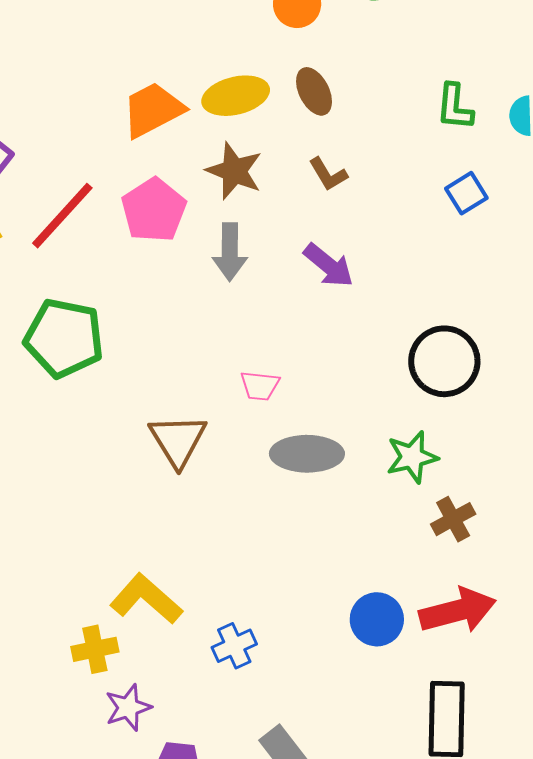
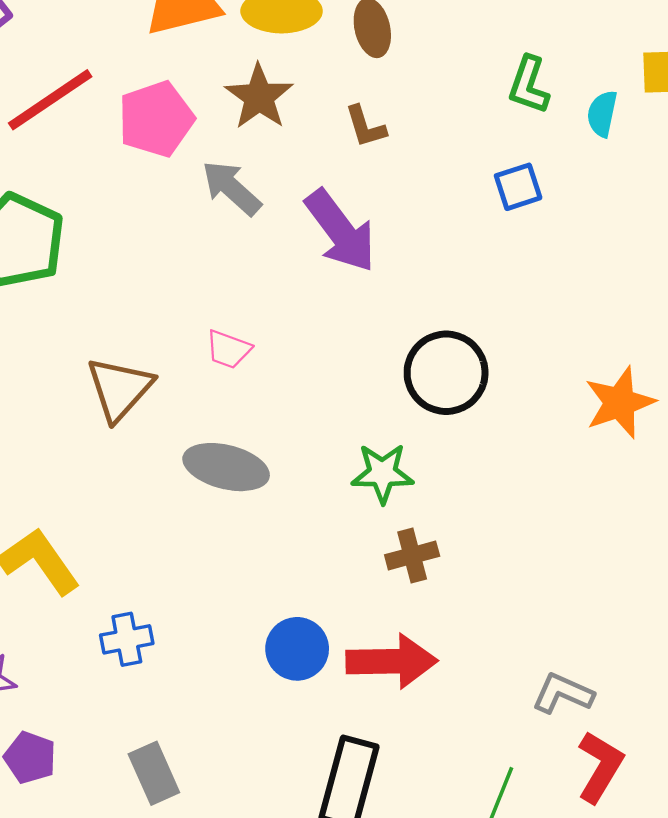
gray arrow: (230, 252) -> (231, 188), turned 118
purple arrow: (329, 265) -> (340, 231), size x1.4
gray ellipse: (307, 454) -> (226, 467), moved

